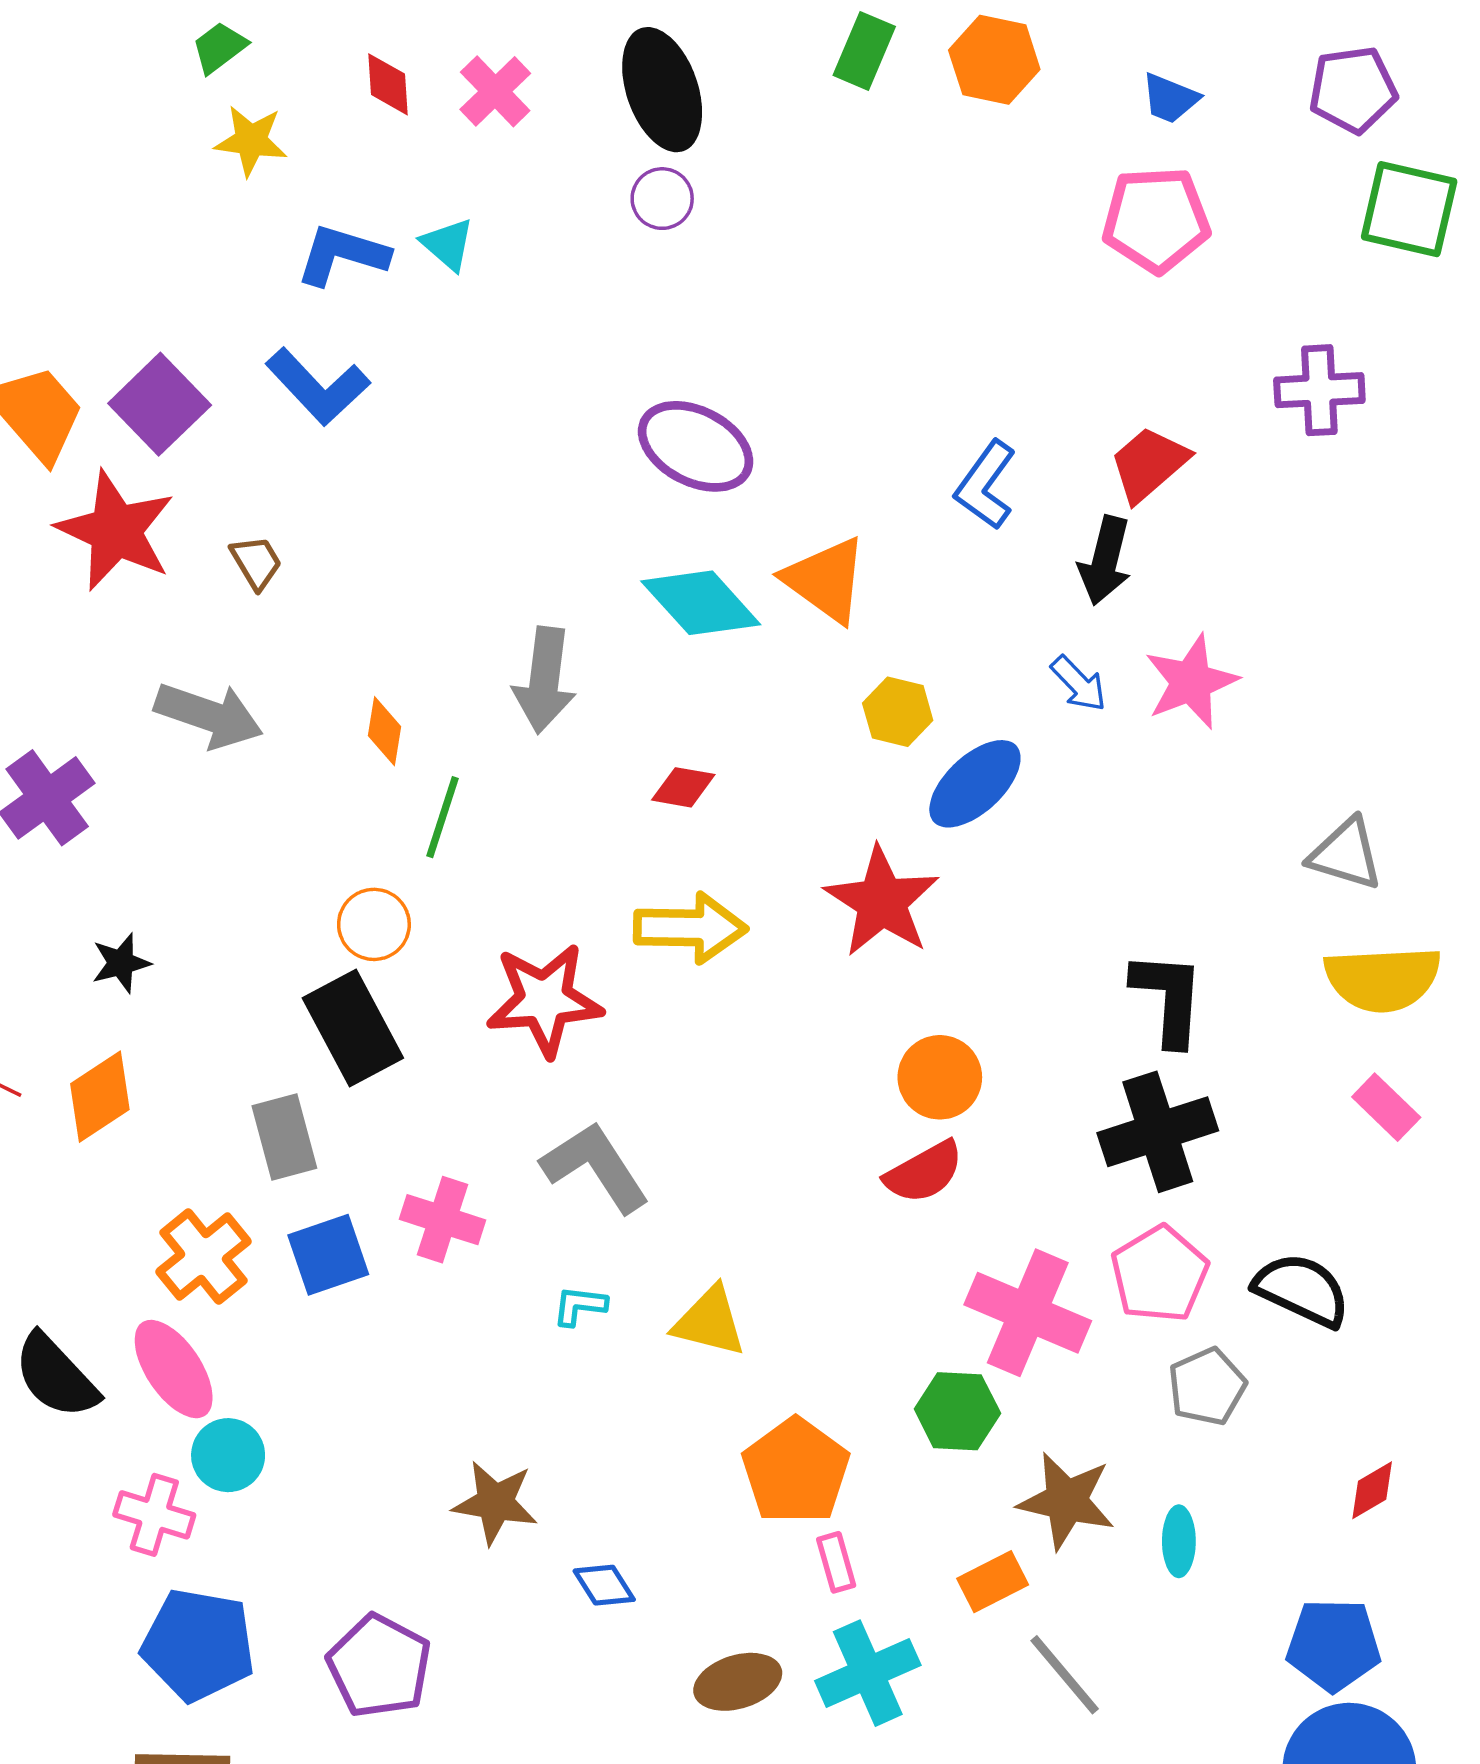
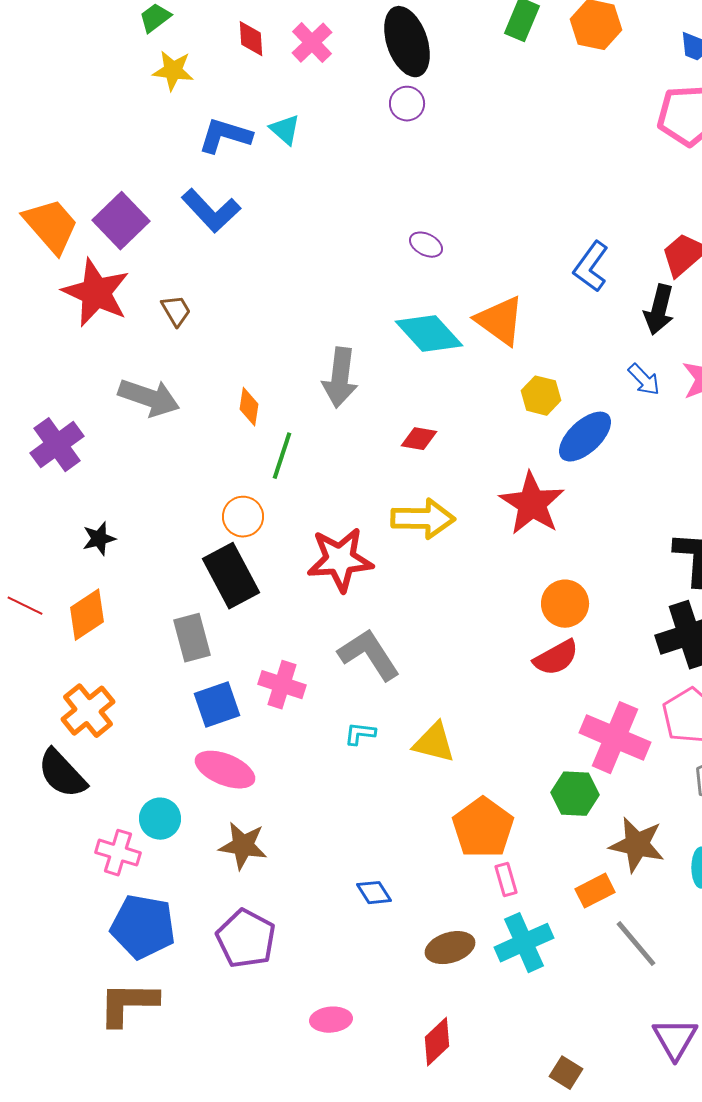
purple ellipse: (696, 446) -> (426, 245), size x0.5
orange cross: (203, 1257) -> (88, 711), moved
pink ellipse: (174, 1369) -> (225, 770), moved, turned -34
brown star: (495, 1503) -> (243, 846), moved

